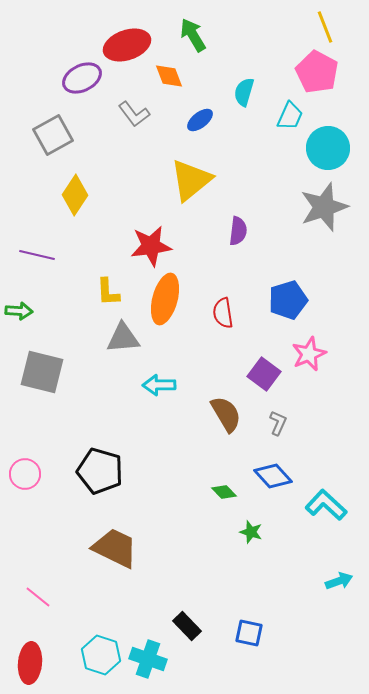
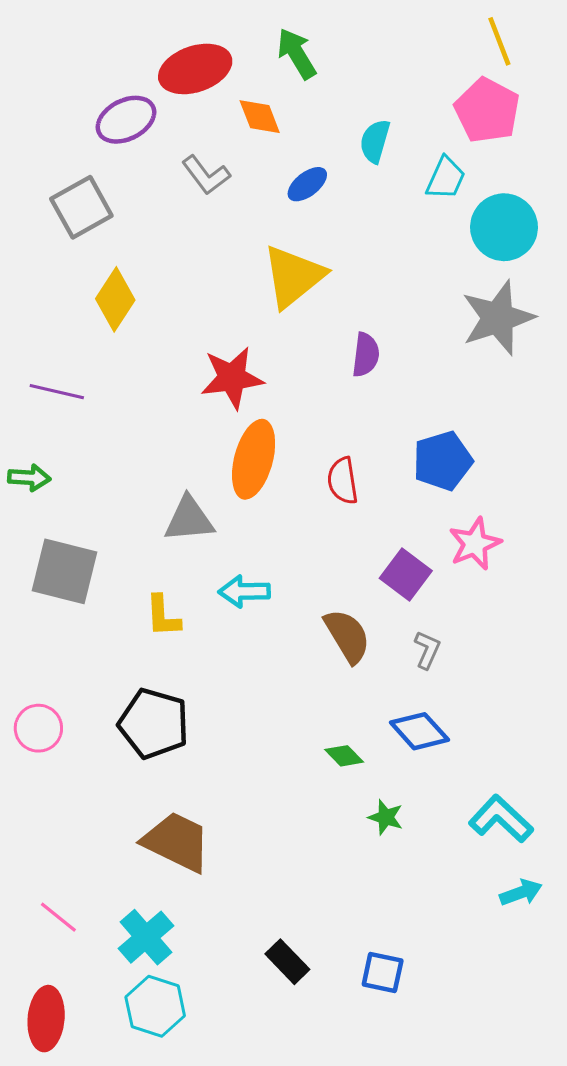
yellow L-shape: (108, 292) -> (163, 616), moved
cyan L-shape: (326, 505) -> (501, 819), moved
cyan cross: (148, 659) -> (146, 937), moved, turned 30

